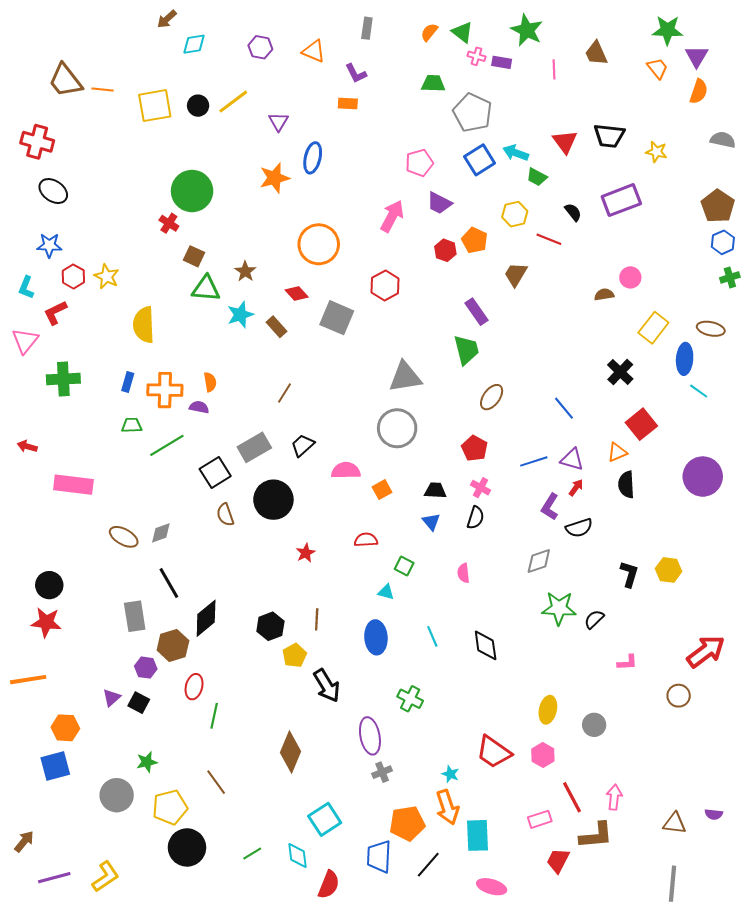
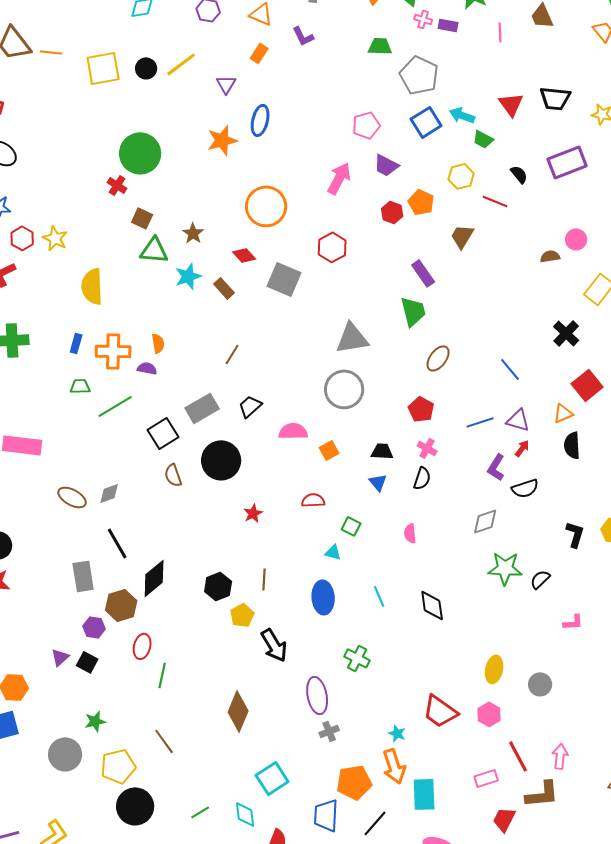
orange rectangle: (348, 104) -> (259, 53), moved, turned -60

